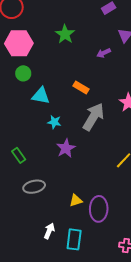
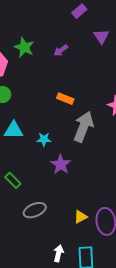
green star: (65, 34) -> (24, 47), moved
purple arrow: (104, 53) -> (61, 50), moved
cyan triangle: (41, 96) -> (14, 130), moved

